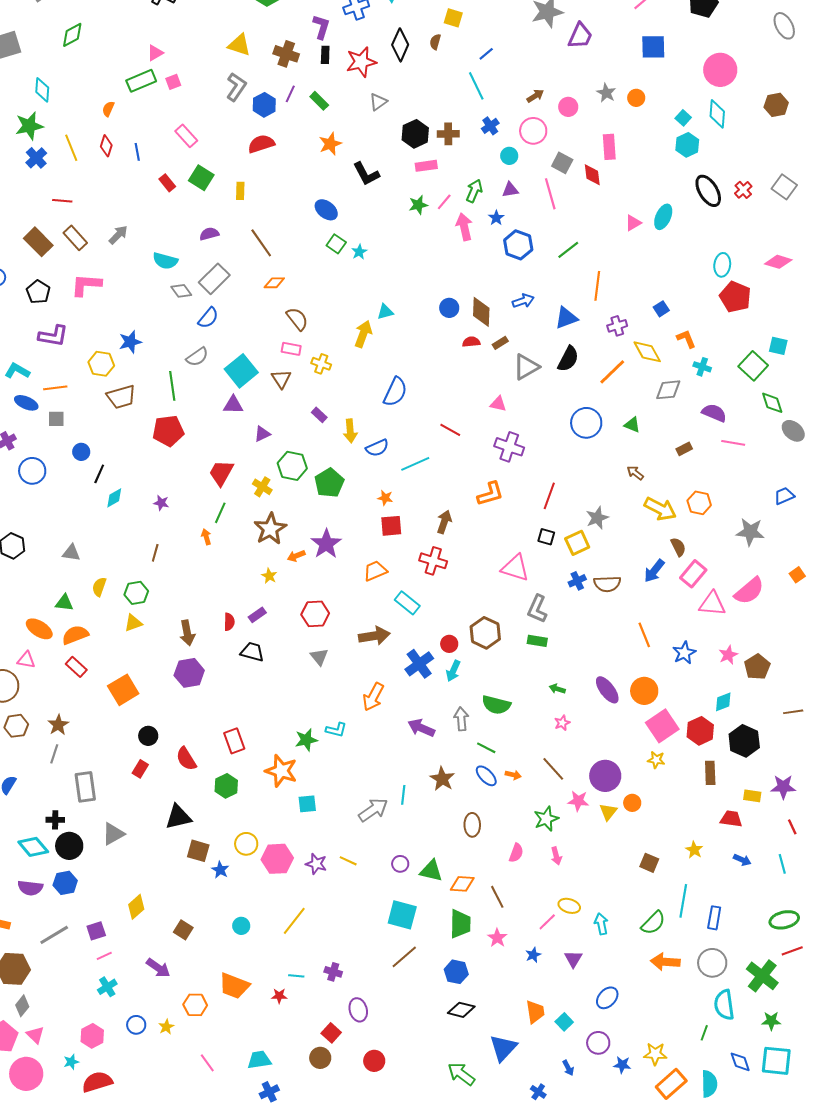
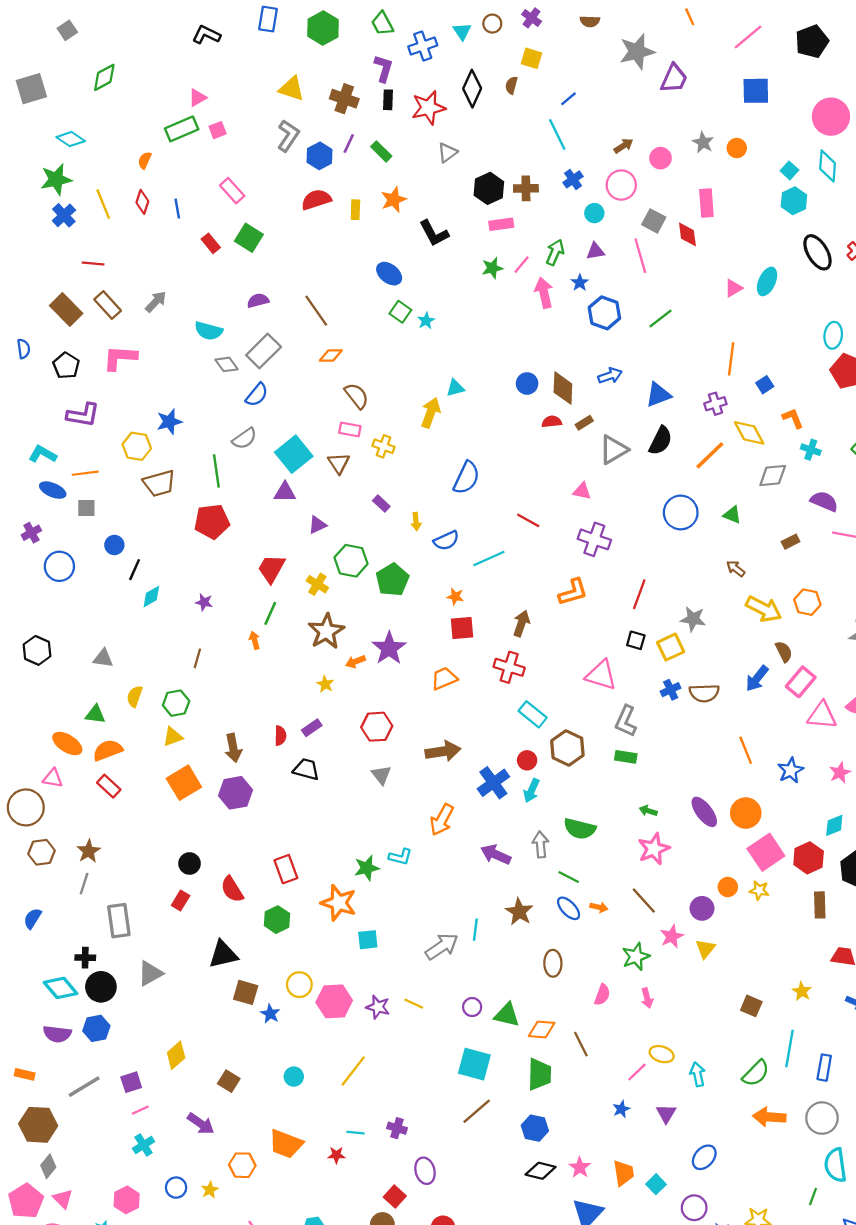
cyan diamond: (42, 90) -> (71, 139), turned -60
yellow rectangle: (240, 191) -> (355, 210), moved
orange line: (597, 286) -> (731, 359), moved
yellow arrow: (350, 431) -> (416, 521), size x0.7
gray star: (597, 518) -> (693, 619), turned 30
cyan rectangle: (407, 603) -> (533, 714), moved
orange square: (123, 690) -> (184, 783), moved
pink star: (562, 723) -> (654, 849), size x1.8
purple circle: (605, 776) -> (702, 908), size x0.7
pink star: (578, 801) -> (672, 936), turned -30
orange circle: (632, 803) -> (728, 887), moved
pink star: (497, 938) -> (580, 1167), moved

